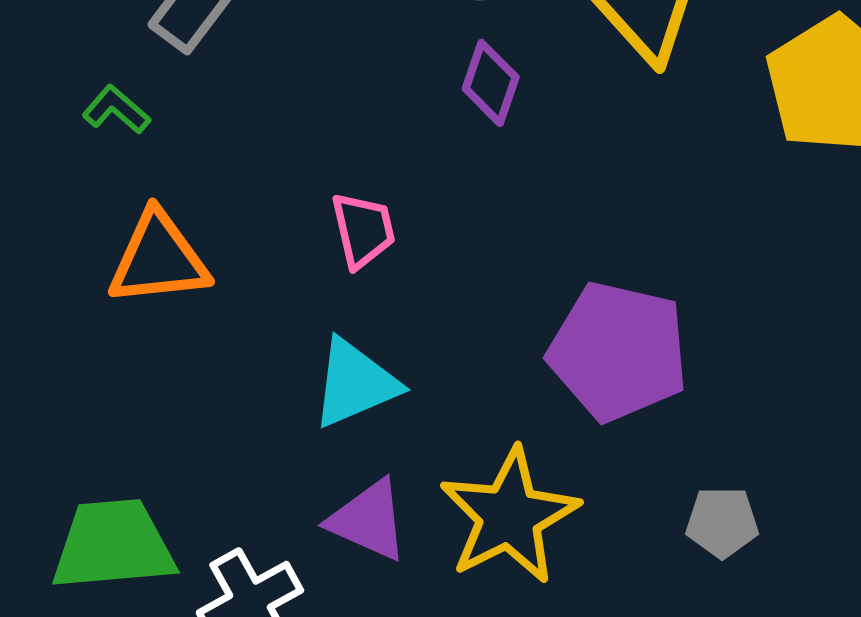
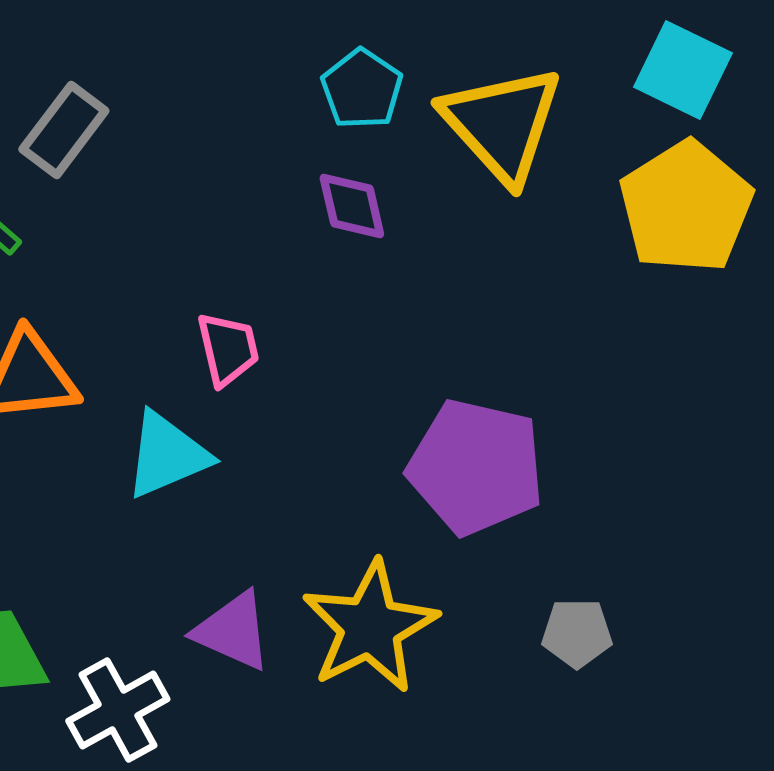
purple diamond: (491, 83) -> (352, 206), turned -32
cyan triangle: (355, 383) -> (167, 455), moved

